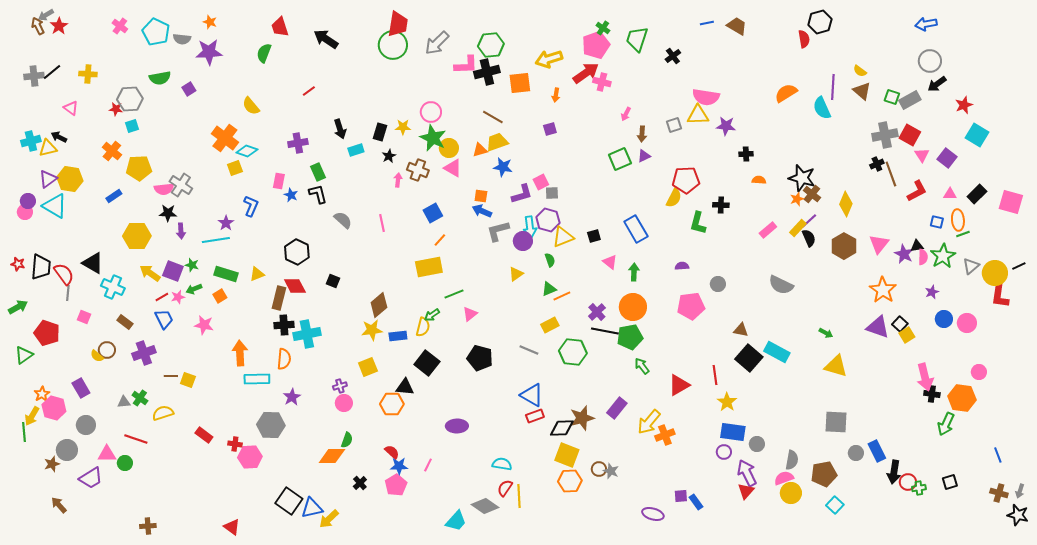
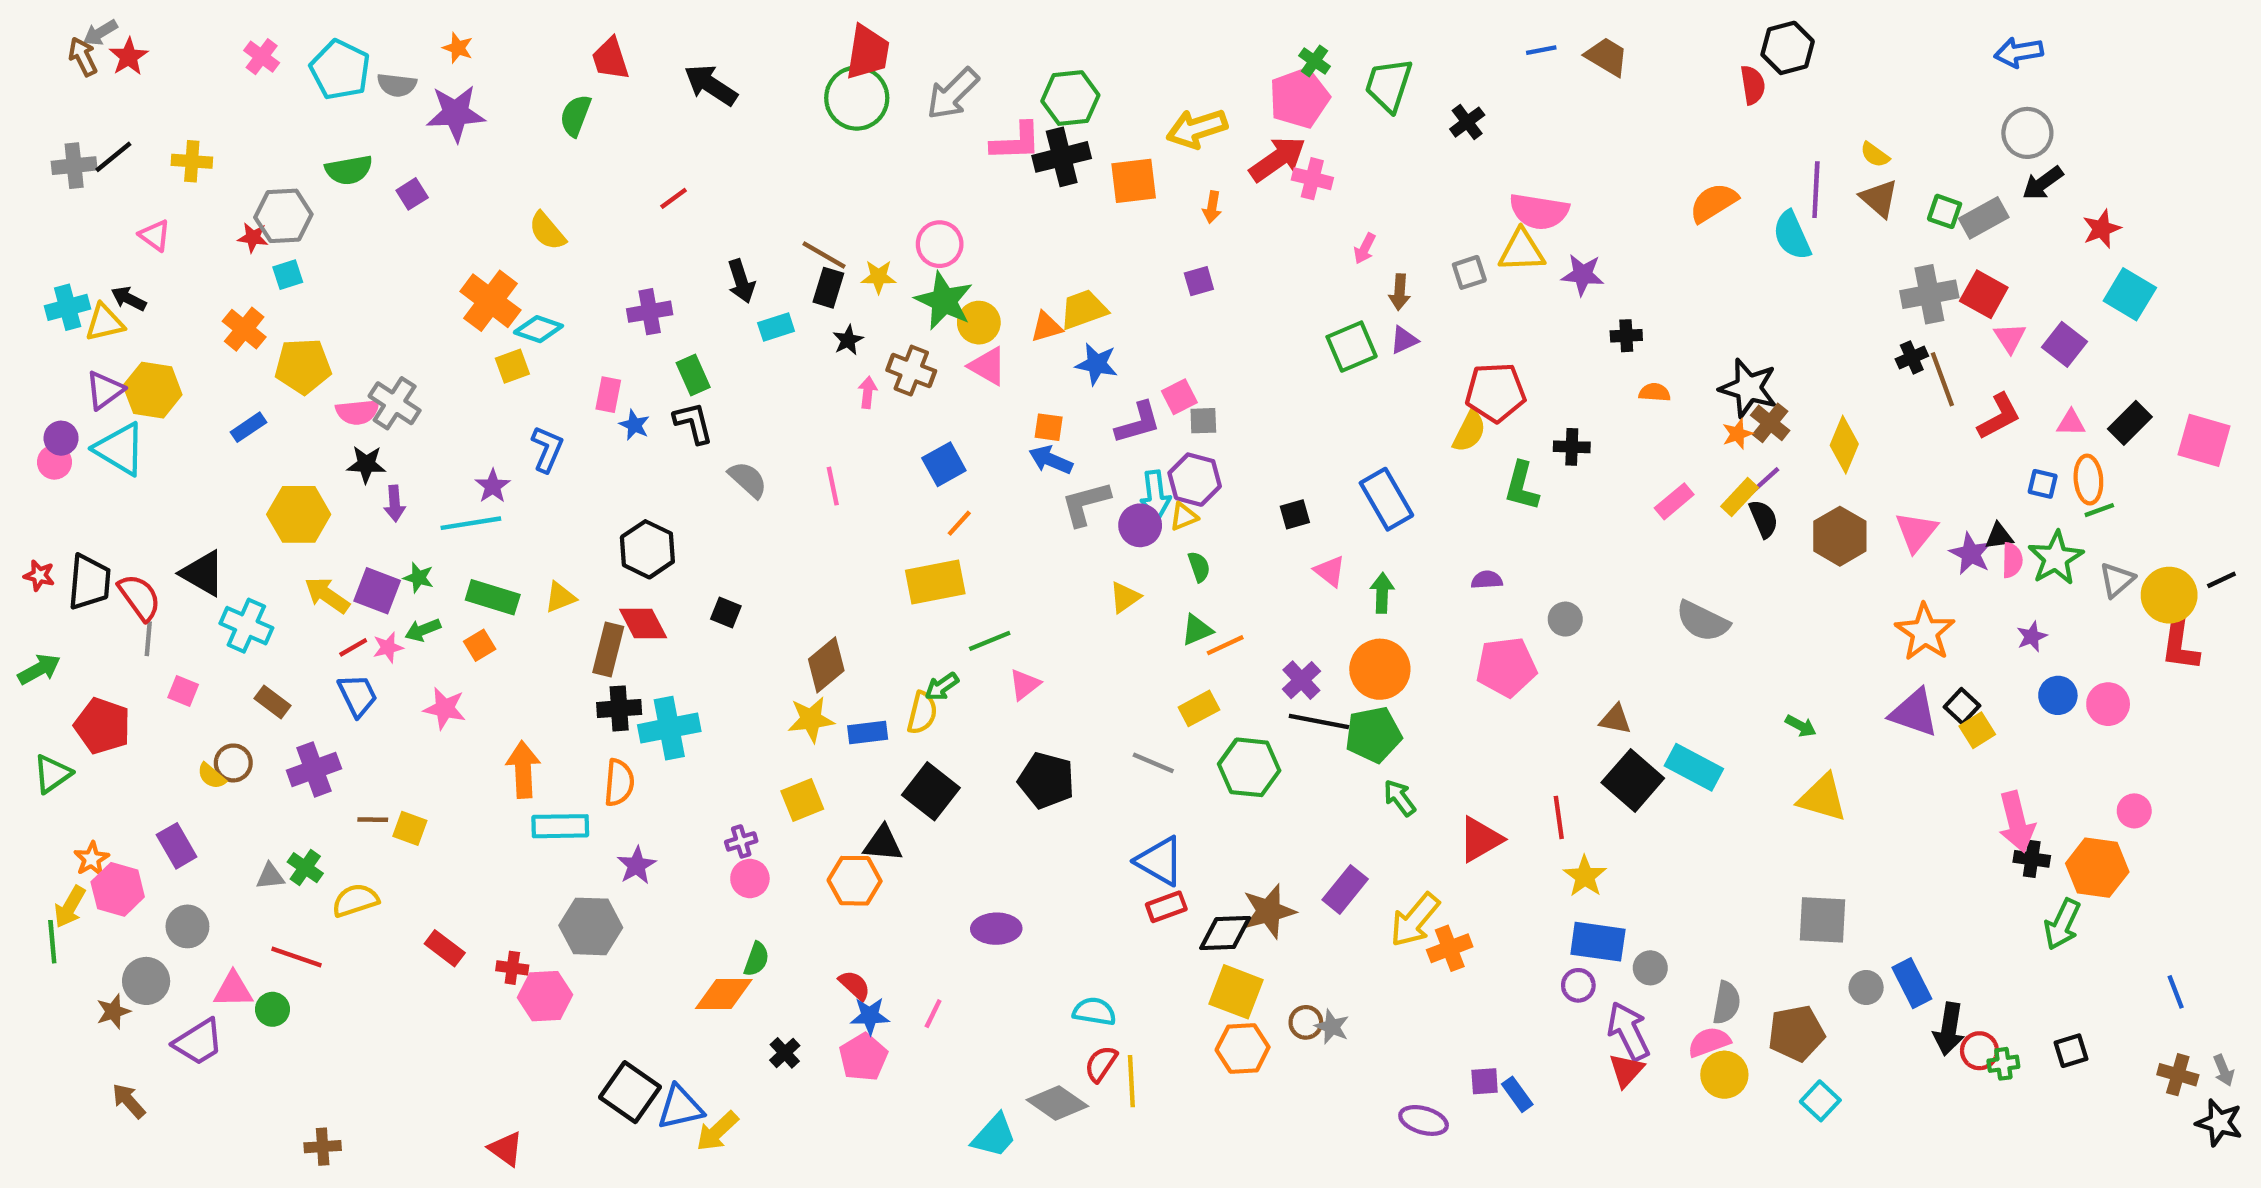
brown line: (493, 117) -> (824, 255), moved
yellow triangle: (563, 237) -> (1184, 517), moved, size x0.6
gray arrow: (1020, 491) -> (2224, 1070), turned -40

